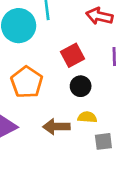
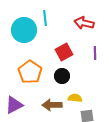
black circle: (81, 86) -> (62, 76), moved

